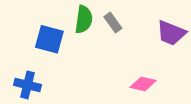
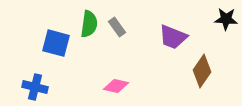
pink diamond: (143, 84) -> (116, 86), moved

